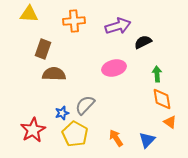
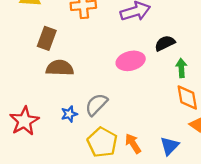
black semicircle: (143, 42) -> (165, 43), moved
red star: (33, 130) -> (24, 121), moved
yellow pentagon: (75, 134) -> (102, 142), moved

